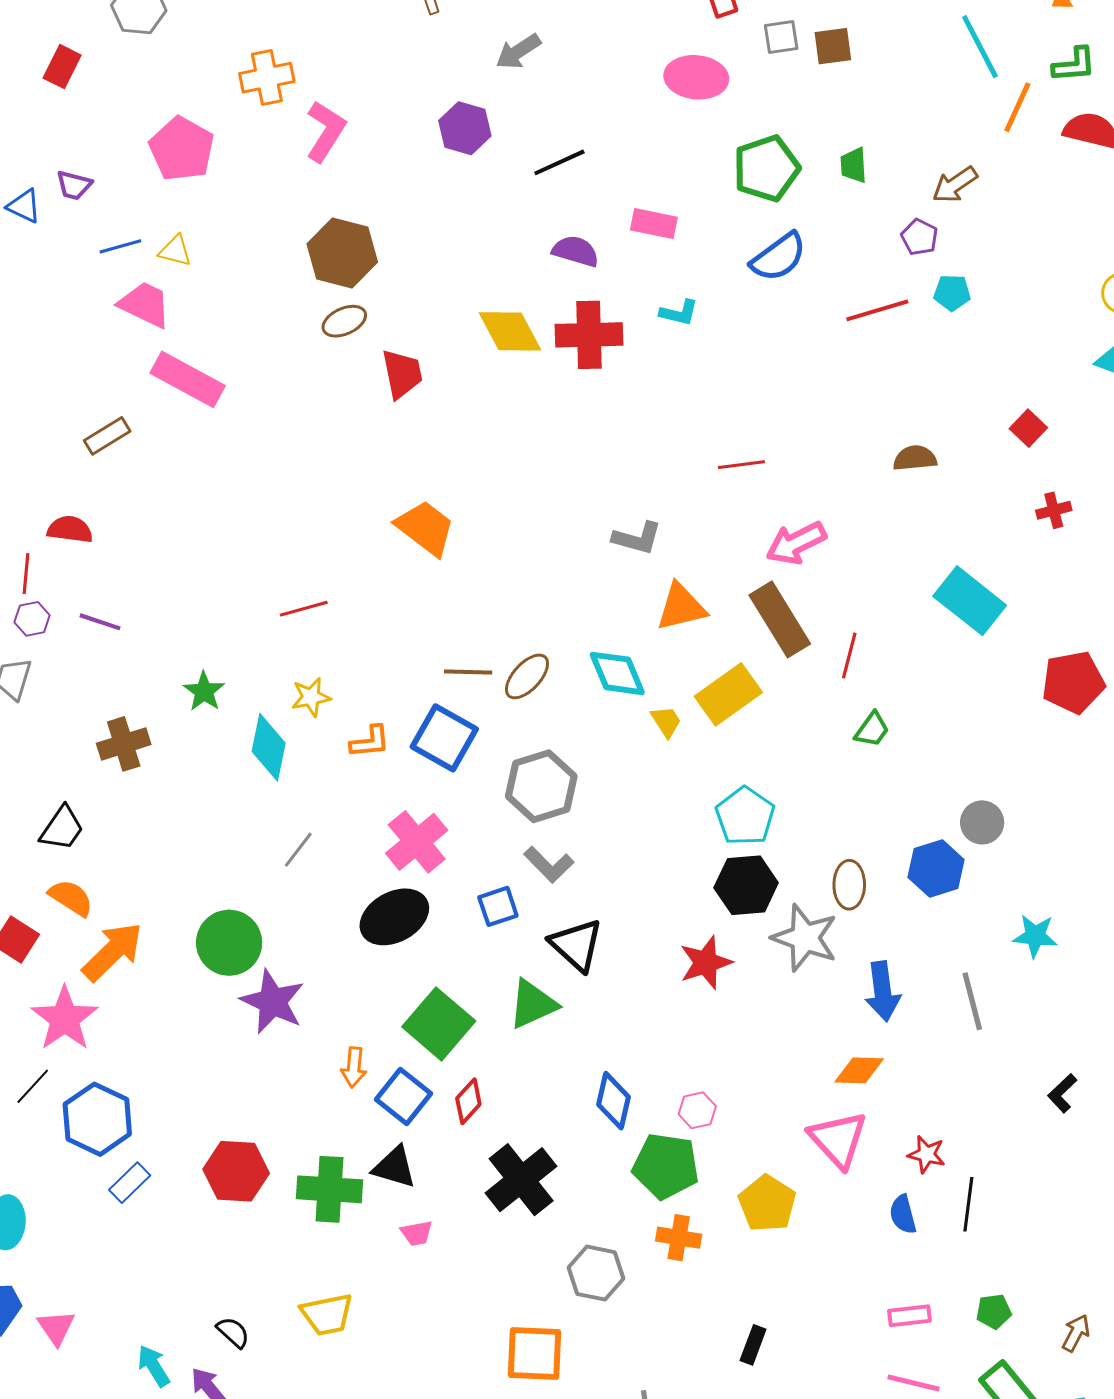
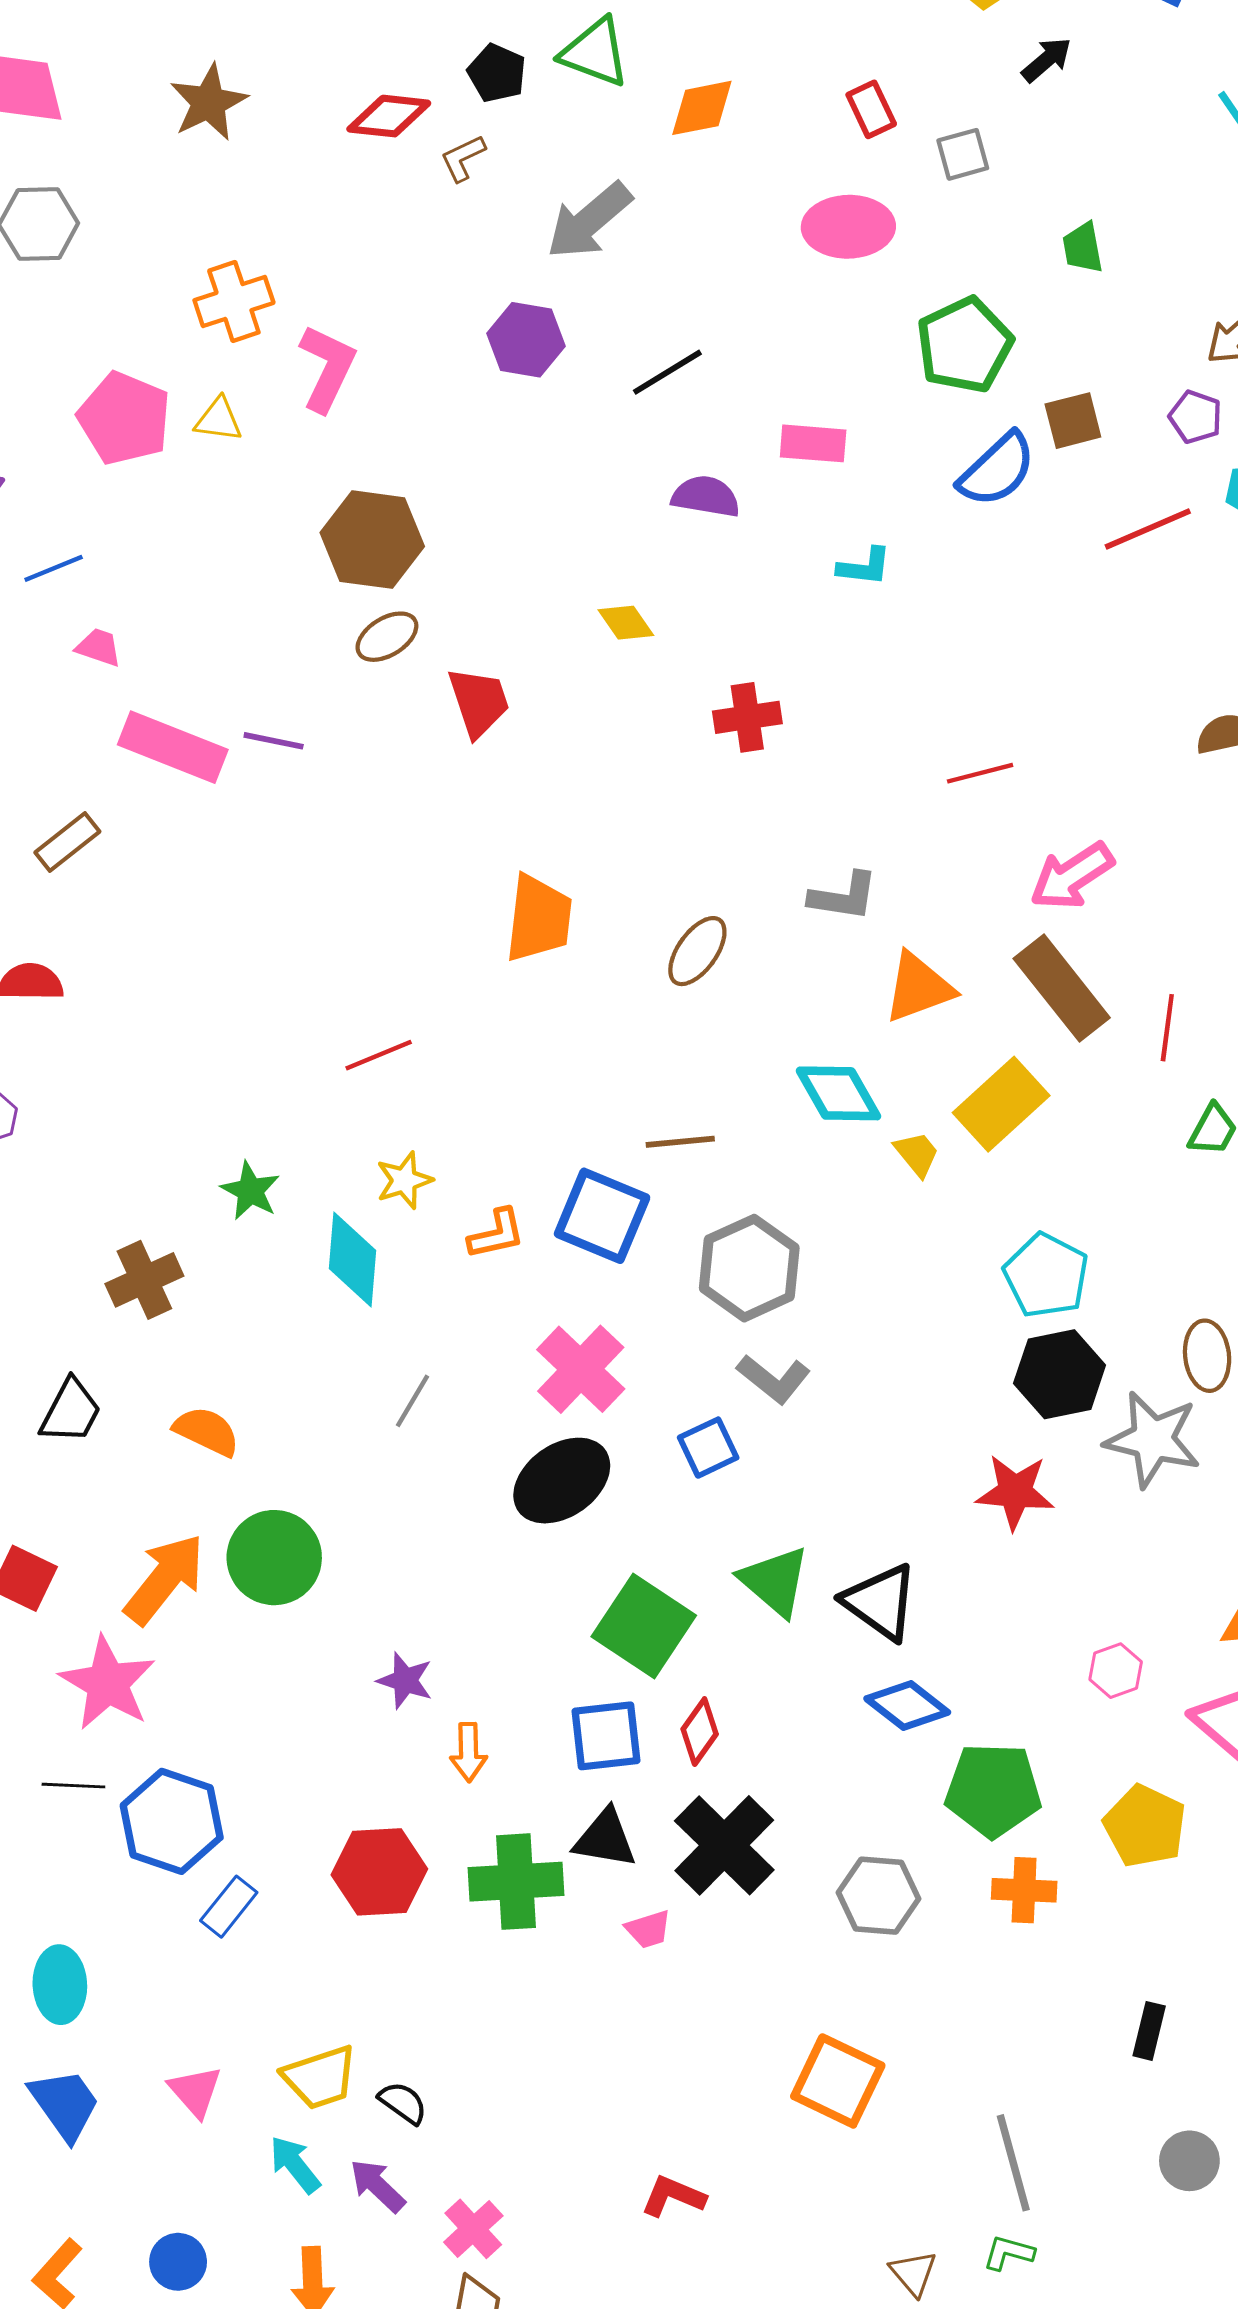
brown square: (833, 46) -> (1073, 421), moved
gray arrow: (518, 51) -> (589, 221), size x1.4
green trapezoid: (854, 165) -> (1083, 248), moved
yellow triangle: (175, 251) -> (218, 420), moved
pink trapezoid: (145, 304) -> (99, 647), size x0.6
yellow diamond: (510, 331) -> (626, 623), size x0.6
red cross: (589, 335) -> (747, 717), moved, size x0.7
orange trapezoid: (425, 528) -> (539, 918), turned 66
purple line: (100, 622) -> (274, 741), moved
brown line: (468, 672) -> (680, 1142), moved
brown ellipse: (527, 676) -> (697, 951), moved
orange semicircle: (71, 898) -> (207, 1431), moved
green circle: (229, 943) -> (274, 1558), moved
black triangle: (576, 945) -> (880, 1602), moved
red star: (706, 963) -> (1015, 1492), turned 30
purple star: (273, 1002) -> (405, 1680), moved, size x0.6
green triangle: (533, 1004) -> (775, 1581), turned -48
orange arrow: (354, 1067) -> (468, 1752), moved
black line: (33, 1086) -> (73, 1786), turned 57
blue square: (404, 1096) -> (606, 1736), turned -38
blue diamond: (614, 1101) -> (907, 1705), turned -58
pink hexagon: (697, 1110) -> (1116, 1671), moved
black cross: (521, 1180) -> (724, 1845), moved
gray hexagon: (596, 1273) -> (878, 1896), moved
yellow trapezoid: (327, 1314) -> (320, 2077), moved
pink triangle: (56, 1328) -> (195, 2091), moved
orange square: (534, 1353) -> (838, 2081), turned 30

